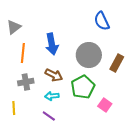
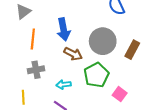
brown arrow: (54, 75) -> (73, 54), moved

